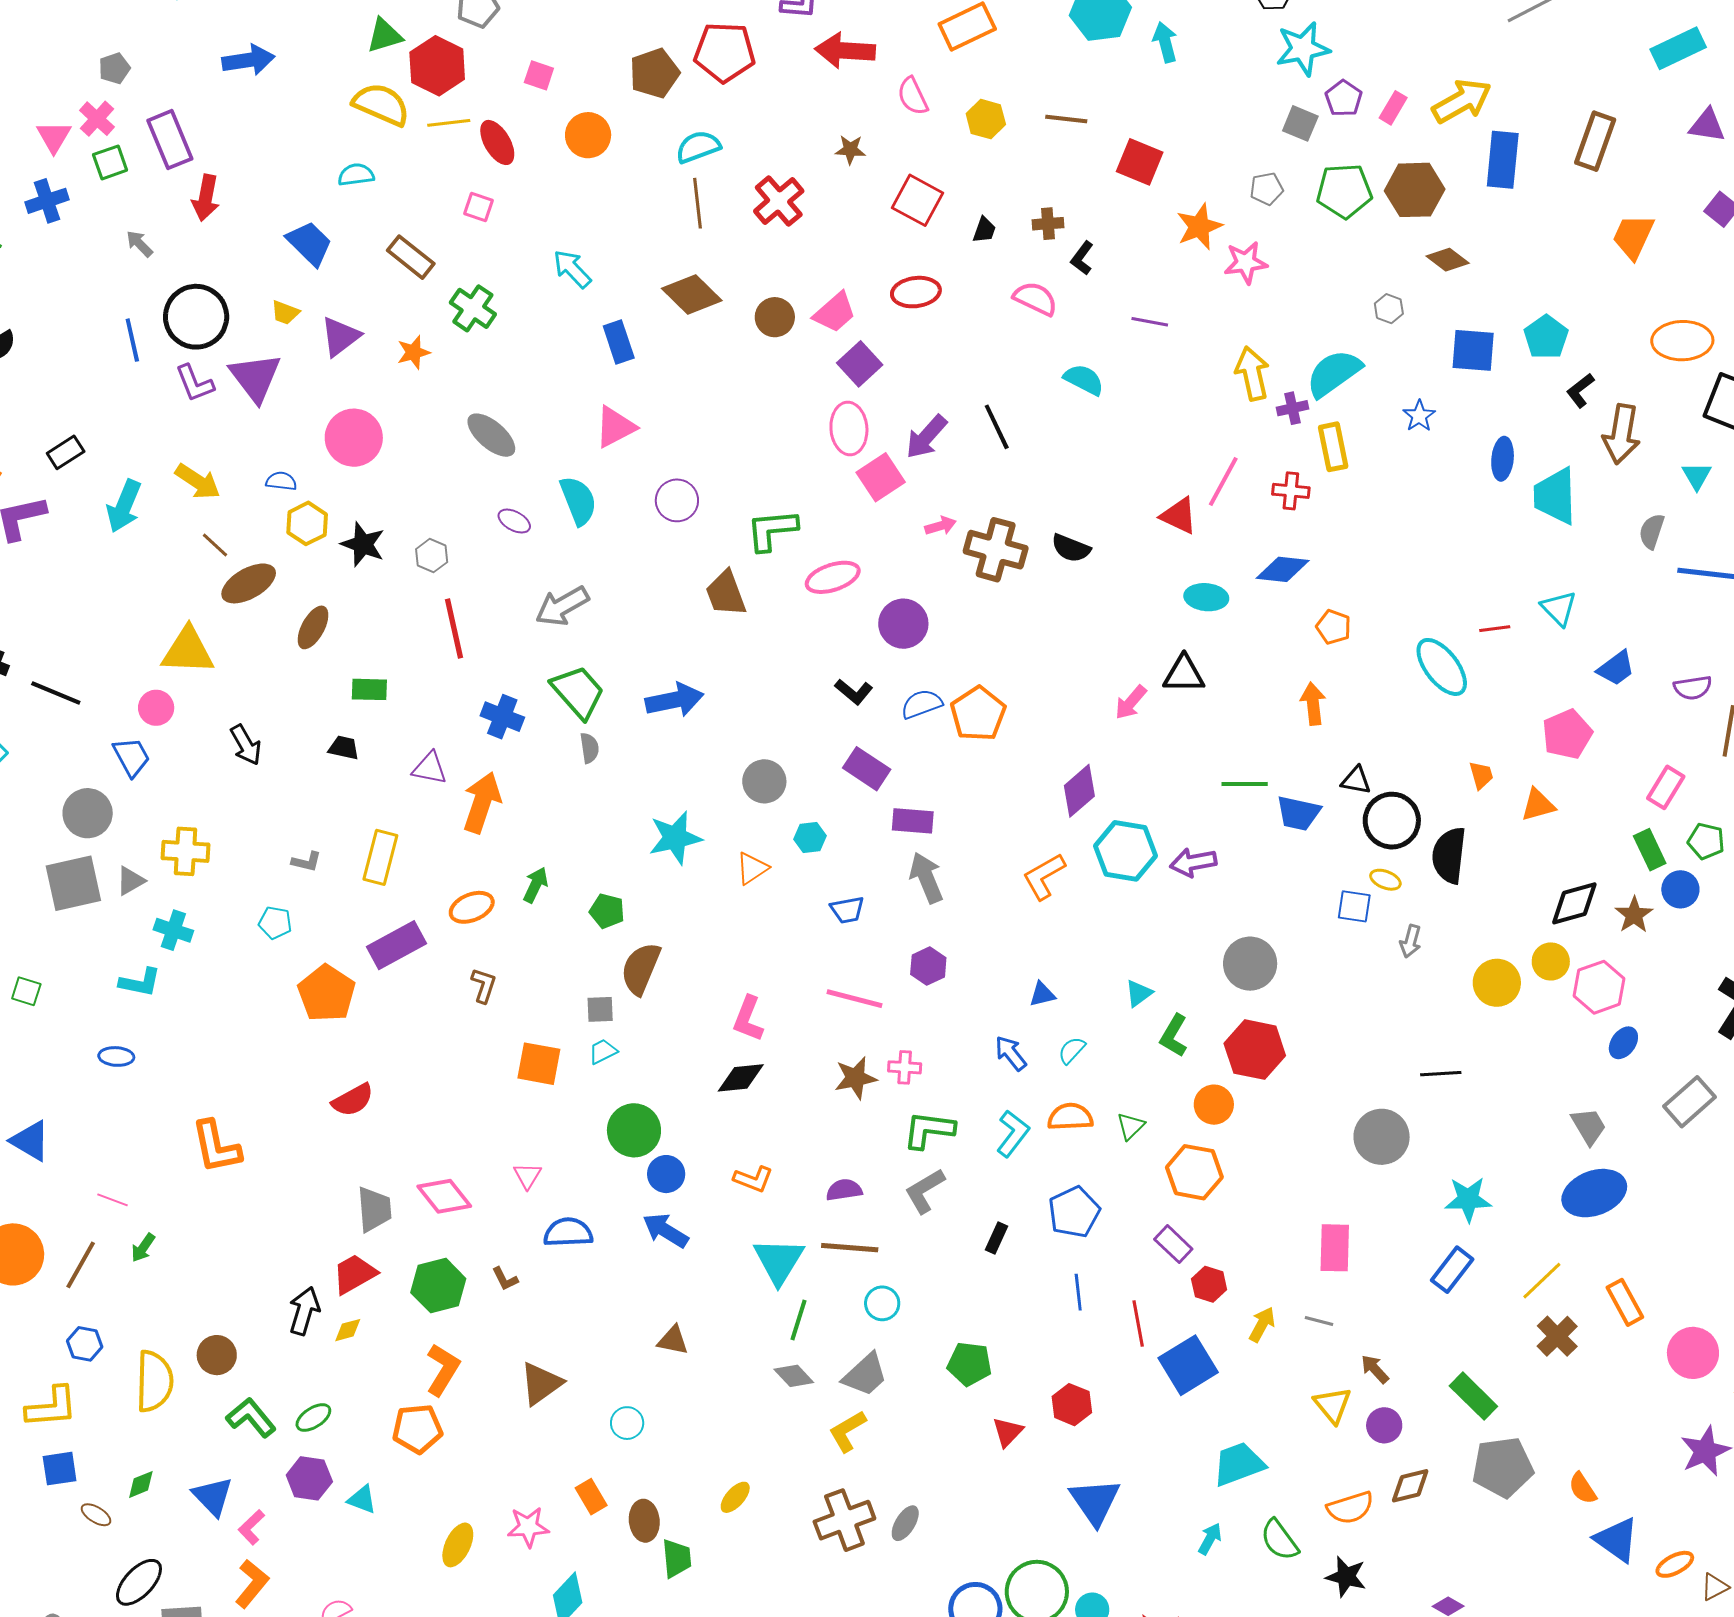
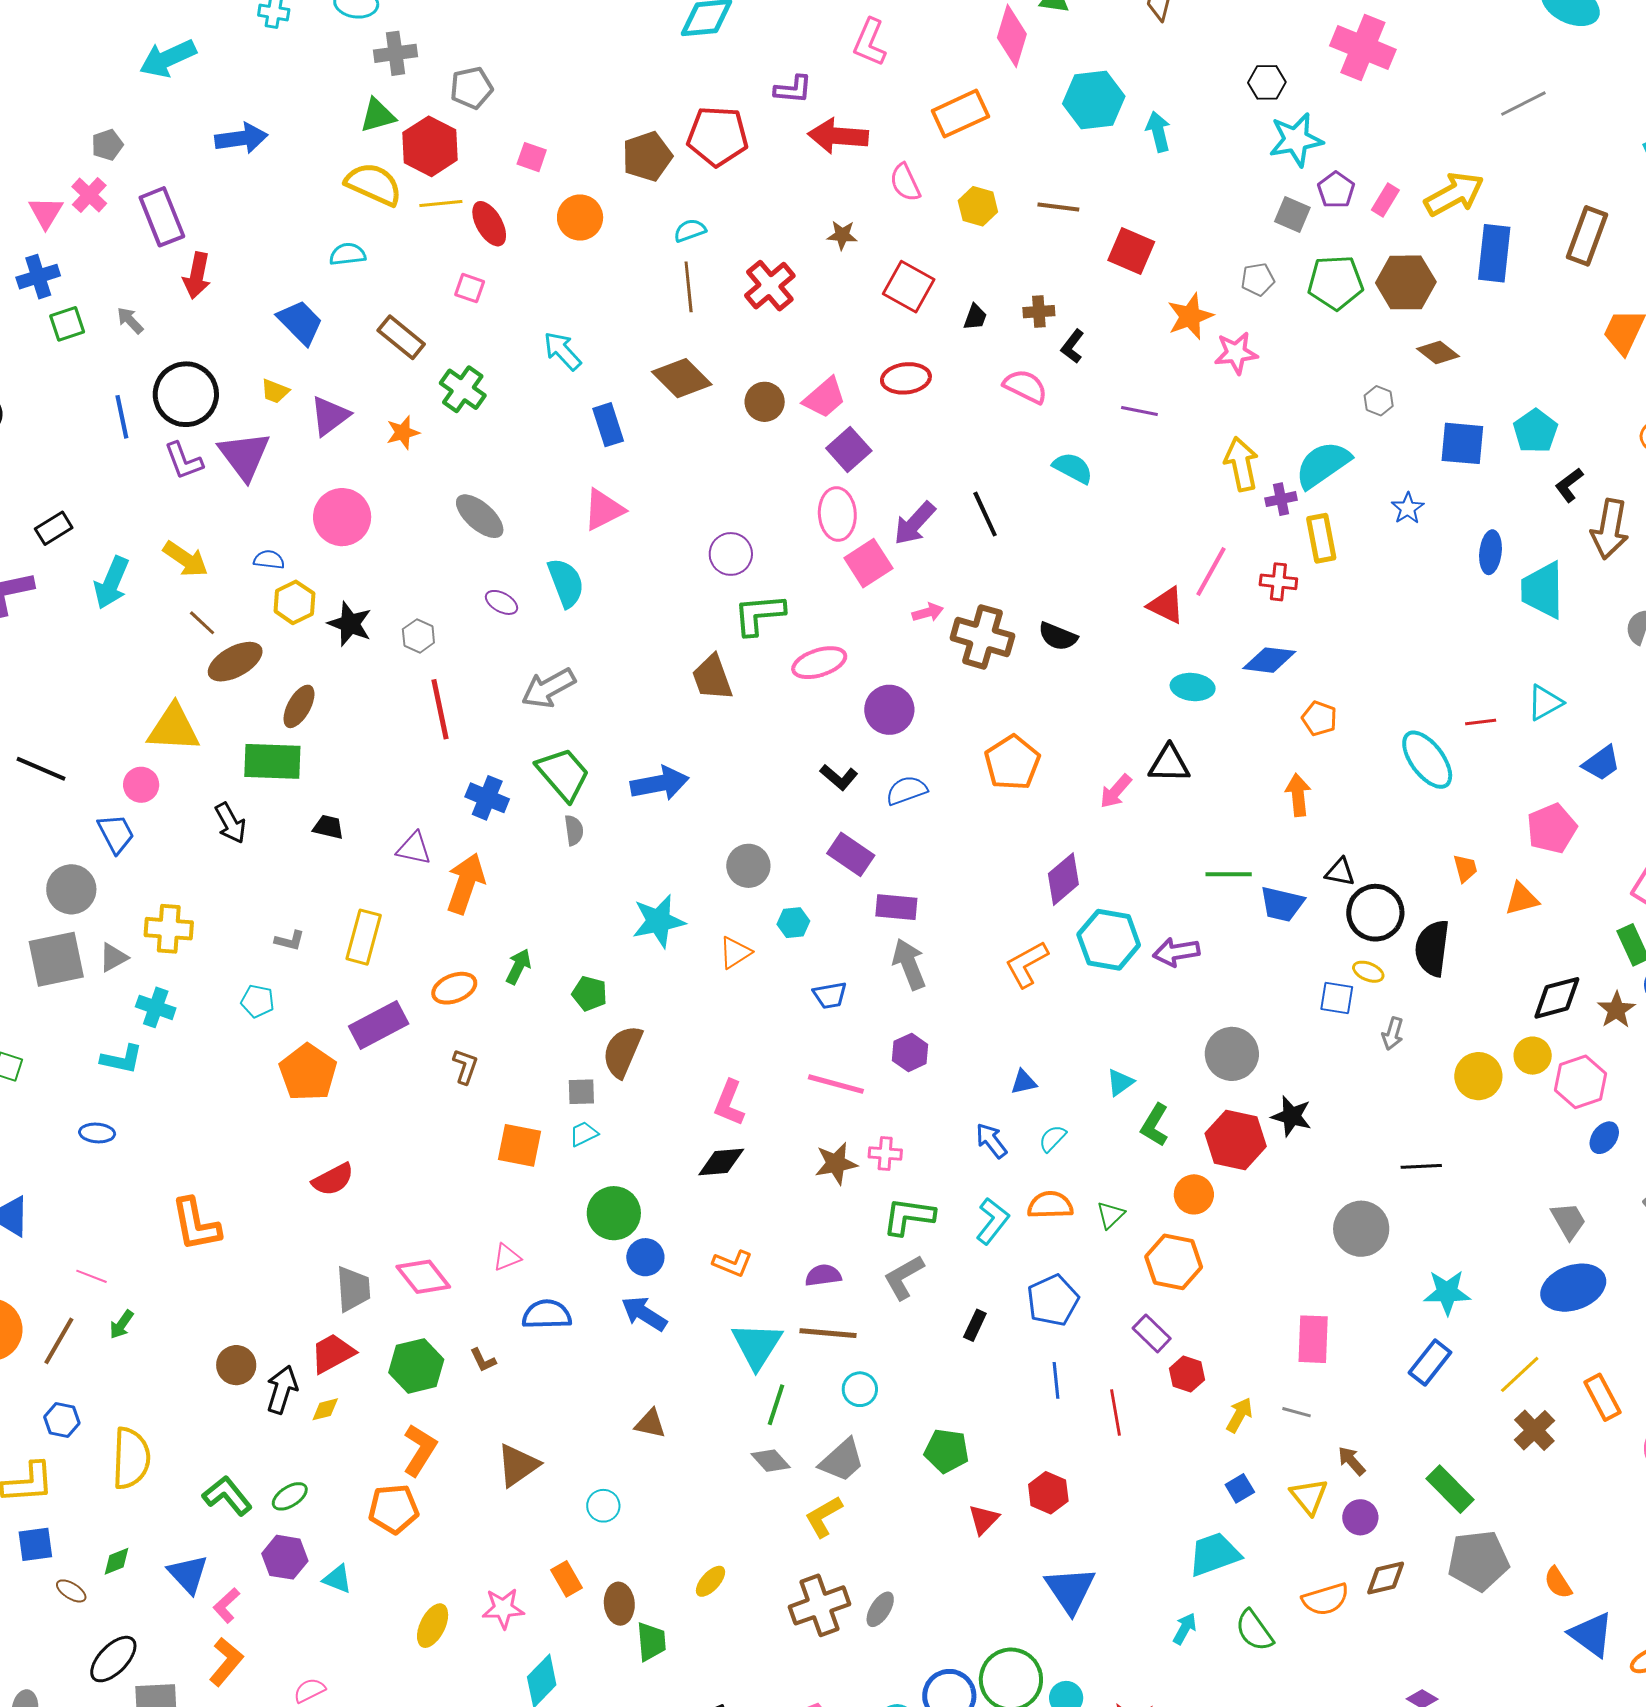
cyan semicircle: (698, 147) -> (690, 230), size x0.7
green square: (110, 162) -> (67, 324), moved
purple circle: (677, 500) -> (731, 554), moved
cyan triangle: (1559, 608) -> (1545, 702), turned 45
green rectangle: (369, 689) -> (272, 761), moved, size x1.6
orange pentagon: (978, 714) -> (1012, 763), moved
pink triangle: (527, 1176) -> (507, 1257), turned 36
brown circle: (217, 1355) -> (236, 1365), moved
blue square: (1188, 1365) -> (1240, 1488), moved, size x0.5
black star: (1346, 1577) -> (1291, 1116), moved

